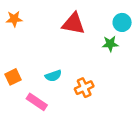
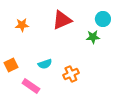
orange star: (14, 19) -> (22, 25), moved
red triangle: (73, 24) -> (62, 20), turned -35

